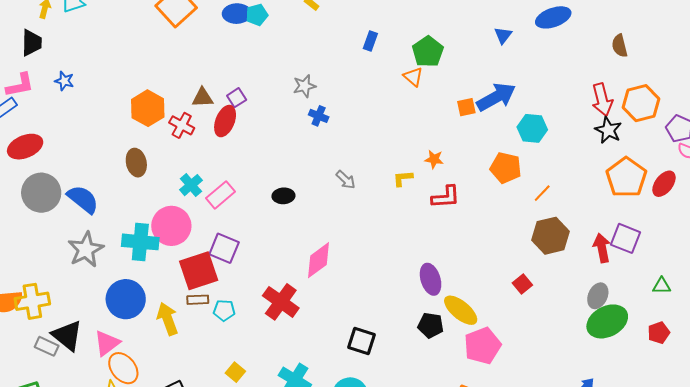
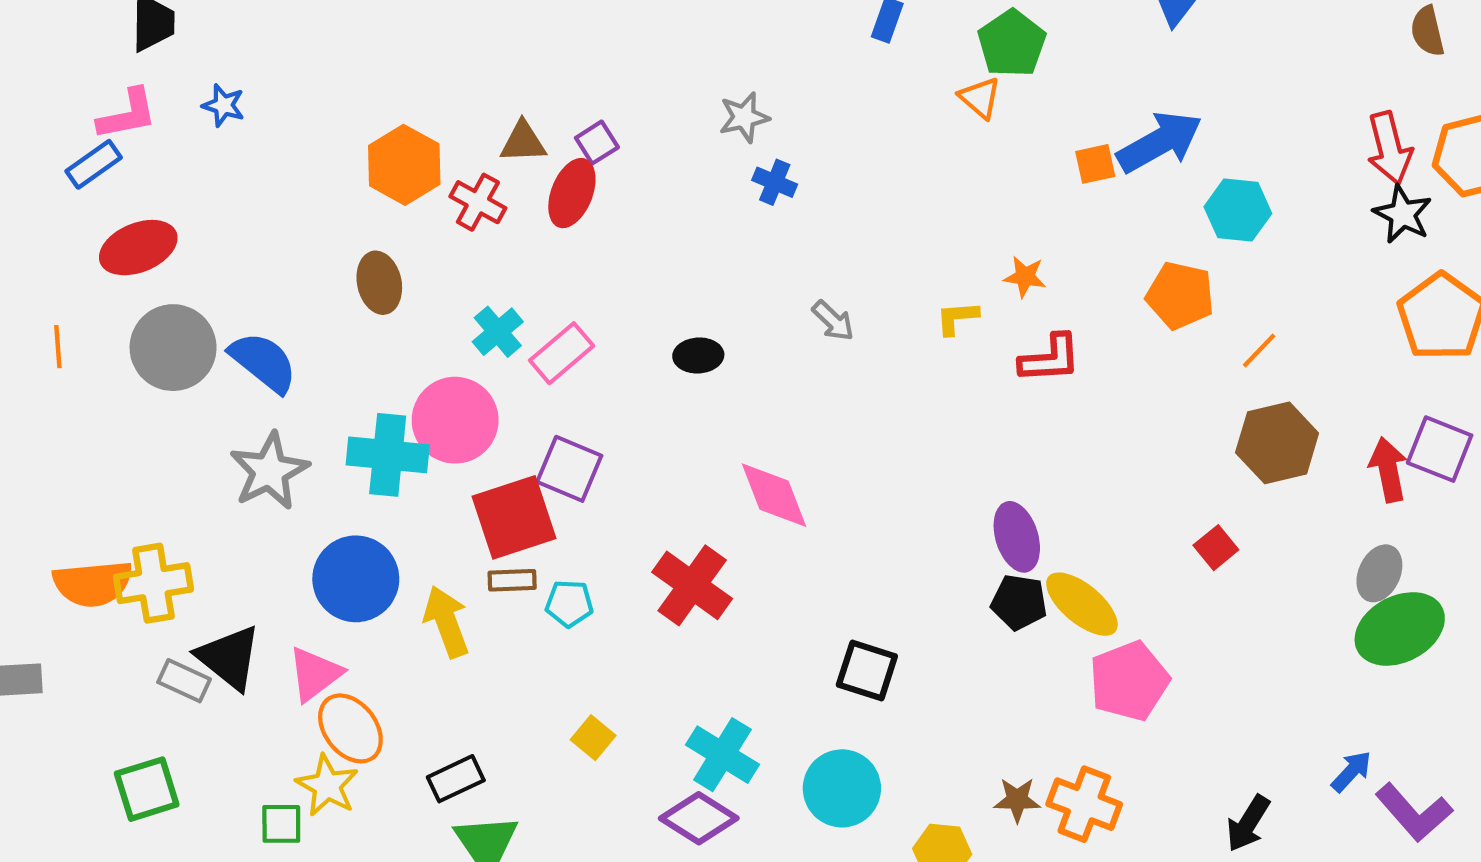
pink diamond: (319, 260) -> (774, 495), turned -75
black pentagon: (431, 325) -> (1019, 602), moved

